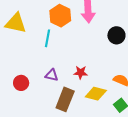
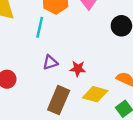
purple triangle: (52, 75) -> (50, 62), moved, turned -32

